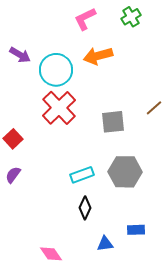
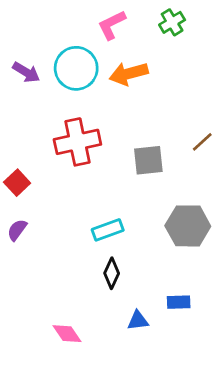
cyan circle: (56, 70) -> (76, 68), moved
red cross: (59, 108) -> (77, 142), turned 32
gray hexagon: (125, 172) -> (188, 226), moved

